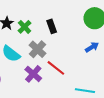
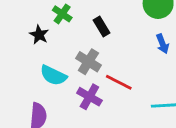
green cross: (24, 27) -> (62, 14), moved
blue arrow: (92, 47) -> (162, 44), turned 112

